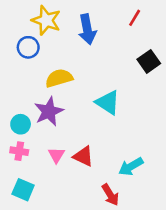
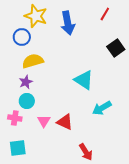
yellow semicircle: (59, 78) -> (33, 61), moved
purple star: (49, 111) -> (26, 82), moved, size x0.6
cyan circle: (21, 124) -> (27, 101), moved
cyan arrow: (131, 167) -> (102, 108), moved
cyan square: (23, 190) -> (18, 148), turned -30

